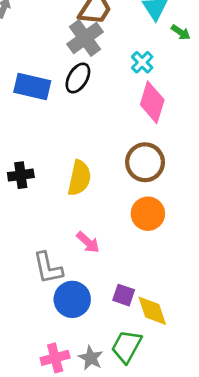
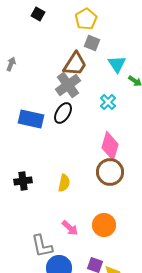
pink diamond: (152, 102) -> (110, 146), moved
yellow semicircle: (79, 178) -> (64, 183), size x0.7
orange circle: (148, 214) -> (104, 225), moved

